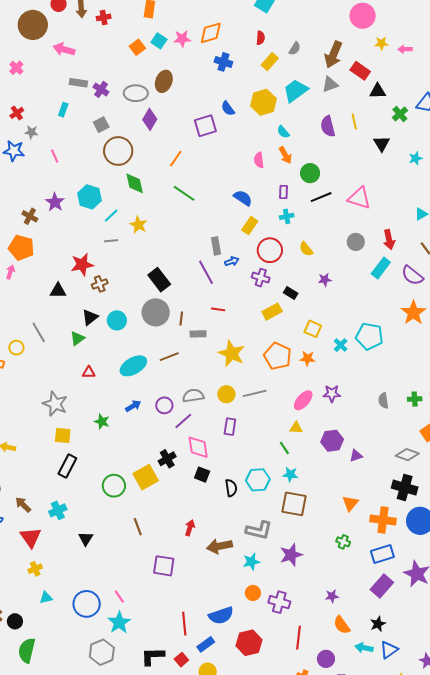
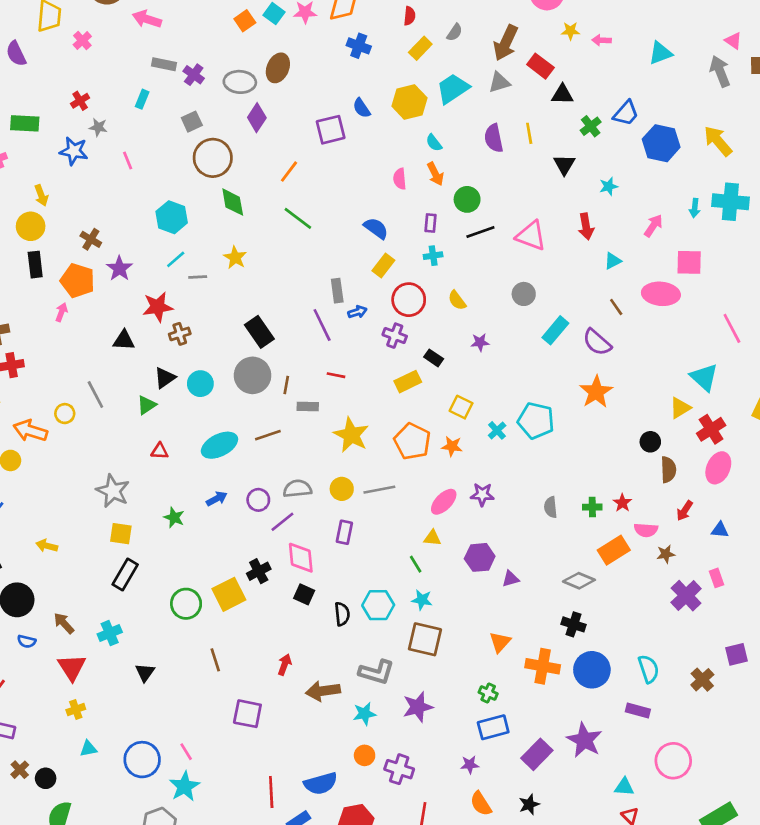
purple star: (55, 202) -> (119, 268), moved
cyan line: (111, 216) -> (176, 259), moved
red arrow: (389, 240) -> (586, 227), moved
black cross: (405, 488) -> (573, 624), size x0.7
blue rectangle: (382, 554) -> (493, 727), moved

